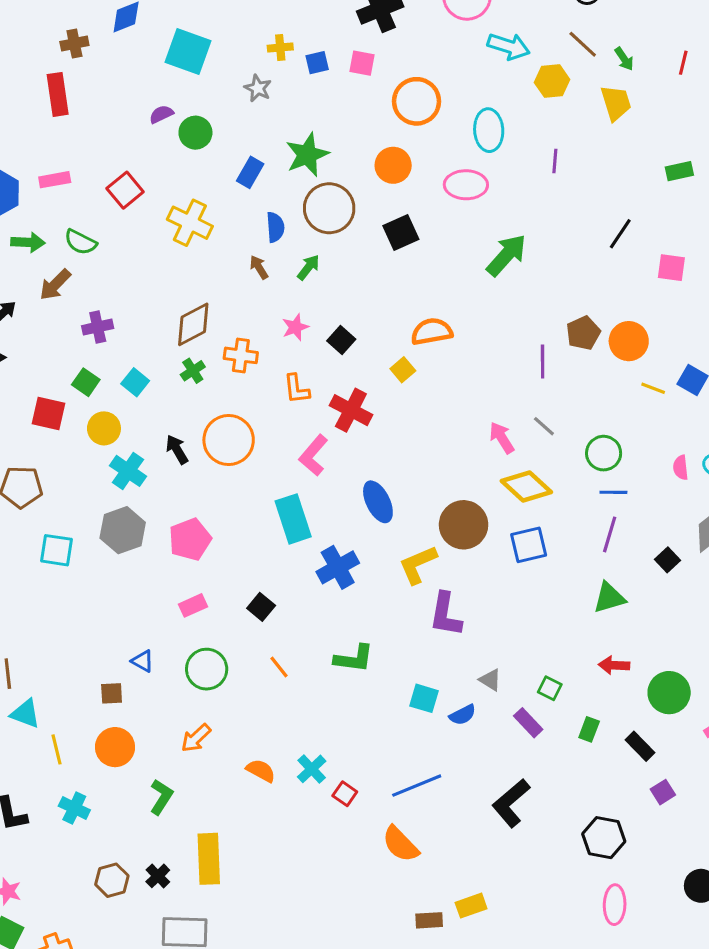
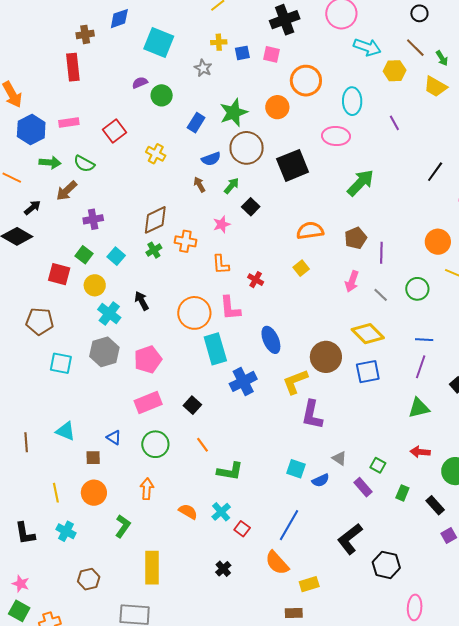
yellow trapezoid: (616, 103) -> (435, 87), turned 135
purple line: (555, 161) -> (394, 123), turned -35
orange circle: (393, 165) -> (277, 107), moved
yellow cross: (190, 223) -> (156, 154), size x0.7
blue semicircle: (275, 227) -> (211, 159), turned 72
black square: (401, 232) -> (293, 165), size x1.4
brown pentagon: (583, 333) -> (356, 238), moved
black square: (341, 340) -> (251, 207), moved
yellow square: (403, 370) -> (301, 268), moved
red cross: (351, 410) -> (256, 280), size x0.6
pink arrow: (502, 438) -> (352, 281), moved, turned -130
orange circle: (229, 440) -> (194, 313), moved
green circle: (604, 453) -> (417, 289), moved
pink L-shape: (313, 455) -> (230, 308), turned -48
pink rectangle: (193, 605) -> (148, 403), size x1.5
green L-shape: (354, 659) -> (230, 471), moved
cyan triangle: (25, 714) -> (66, 431), moved
orange arrow: (196, 738) -> (147, 489), turned 135
blue line: (417, 786) -> (289, 525), turned -40
black hexagon: (604, 838) -> (386, 565), moved
black cross: (158, 876) -> (223, 569), moved
yellow rectangle: (471, 906) -> (309, 584), moved

